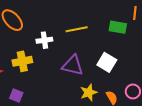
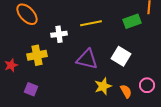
green rectangle: (118, 27) -> (132, 21), turned -30

